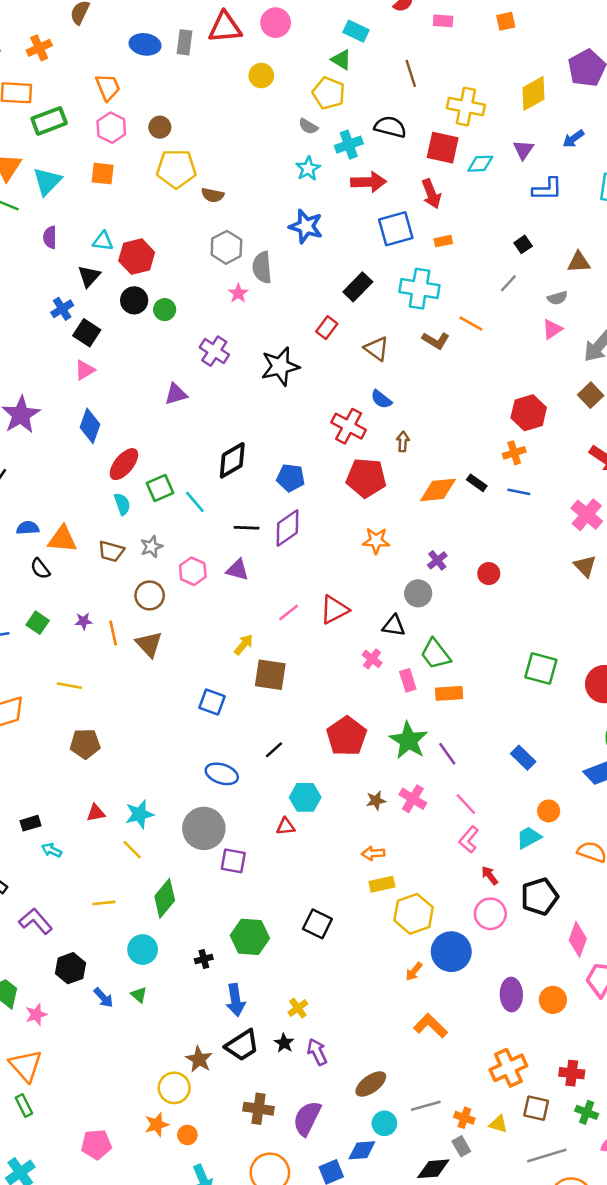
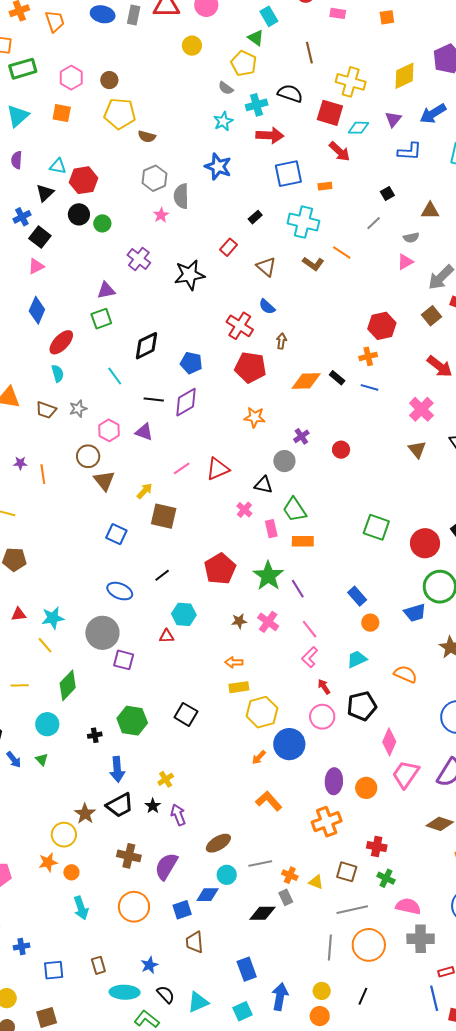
cyan rectangle: (356, 31) -> (269, 16), turned 30
orange trapezoid: (108, 87) -> (55, 21), moved
blue arrow: (573, 139) -> (433, 114), size x1.5
red arrow: (431, 194) -> (340, 151), moved, turned -30
black rectangle: (358, 287) -> (255, 217), size x0.6
green square: (160, 488) -> (101, 319), moved
brown circle: (150, 595) -> (88, 456), moved
brown triangle: (149, 644) -> (104, 481), moved
orange circle: (549, 811) -> (370, 623), moved
orange cross: (508, 1068) -> (327, 822), moved

